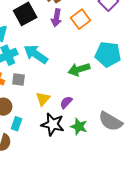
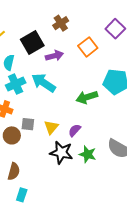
purple arrow: (56, 18) -> (54, 56), moved, turned -114
gray square: (18, 80) -> (28, 124), moved
cyan rectangle: (17, 124) -> (22, 195), moved

